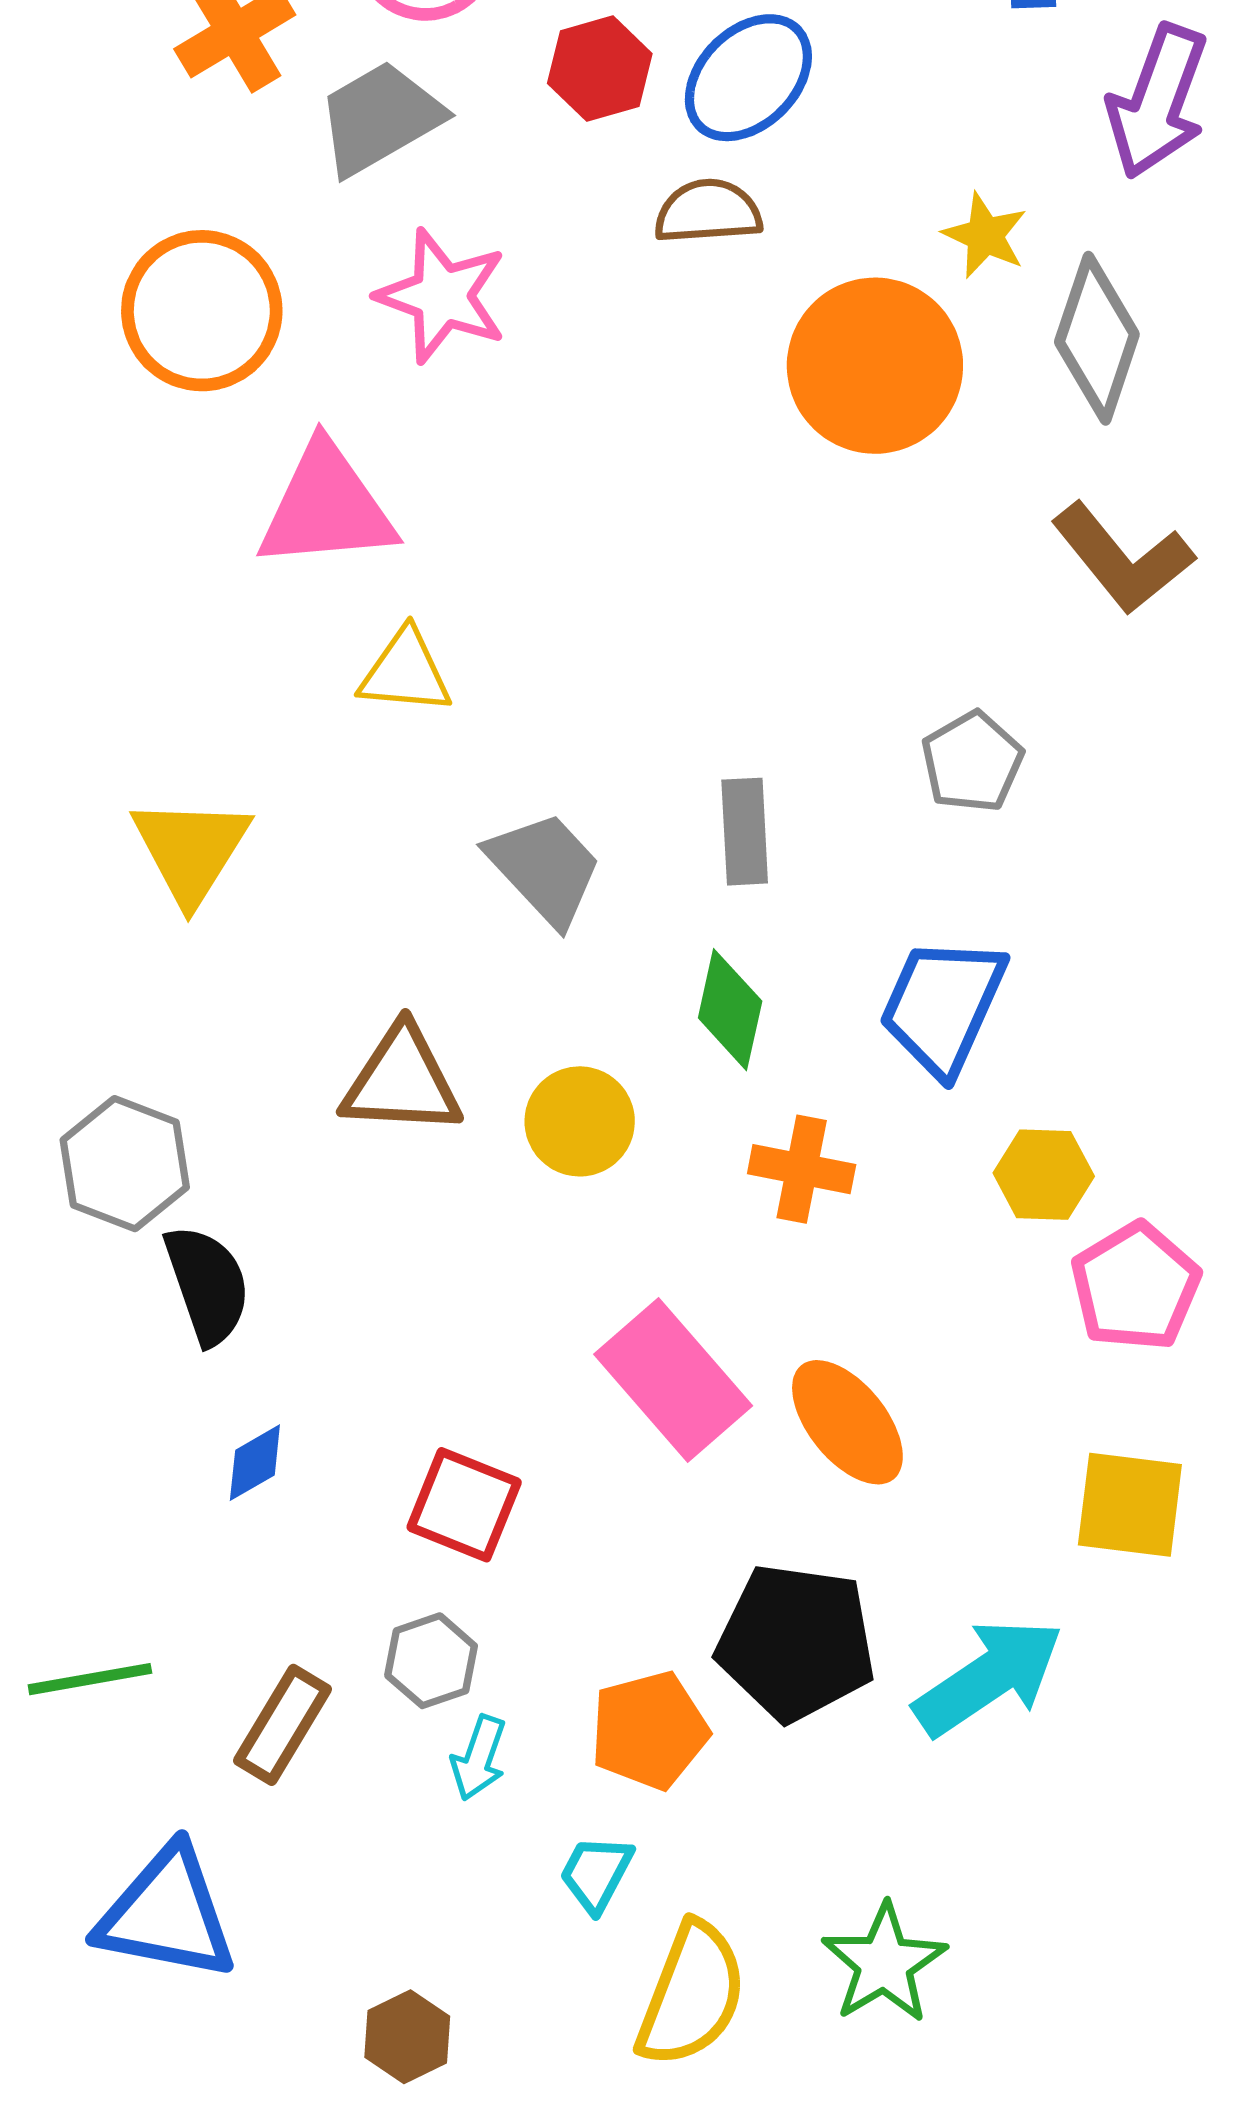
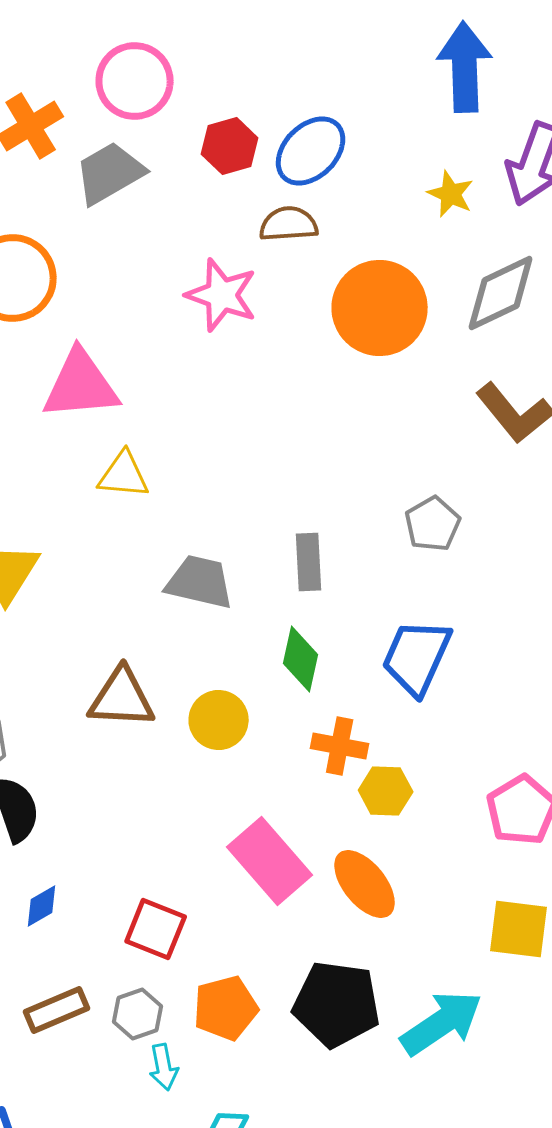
yellow star: (985, 235) -> (451, 194), moved
pink star: (442, 296) -> (222, 295), moved
gray diamond: (1097, 338) -> (501, 293), turned 46
gray trapezoid: (545, 868) -> (200, 582), turned -34
yellow hexagon: (1044, 1175) -> (386, 791), moved
brown rectangle: (282, 1725) -> (57, 1010), moved, turned 36
orange pentagon: (649, 1730) -> (226, 1008), moved
cyan arrow: (479, 1758) -> (164, 1067), turned -30

